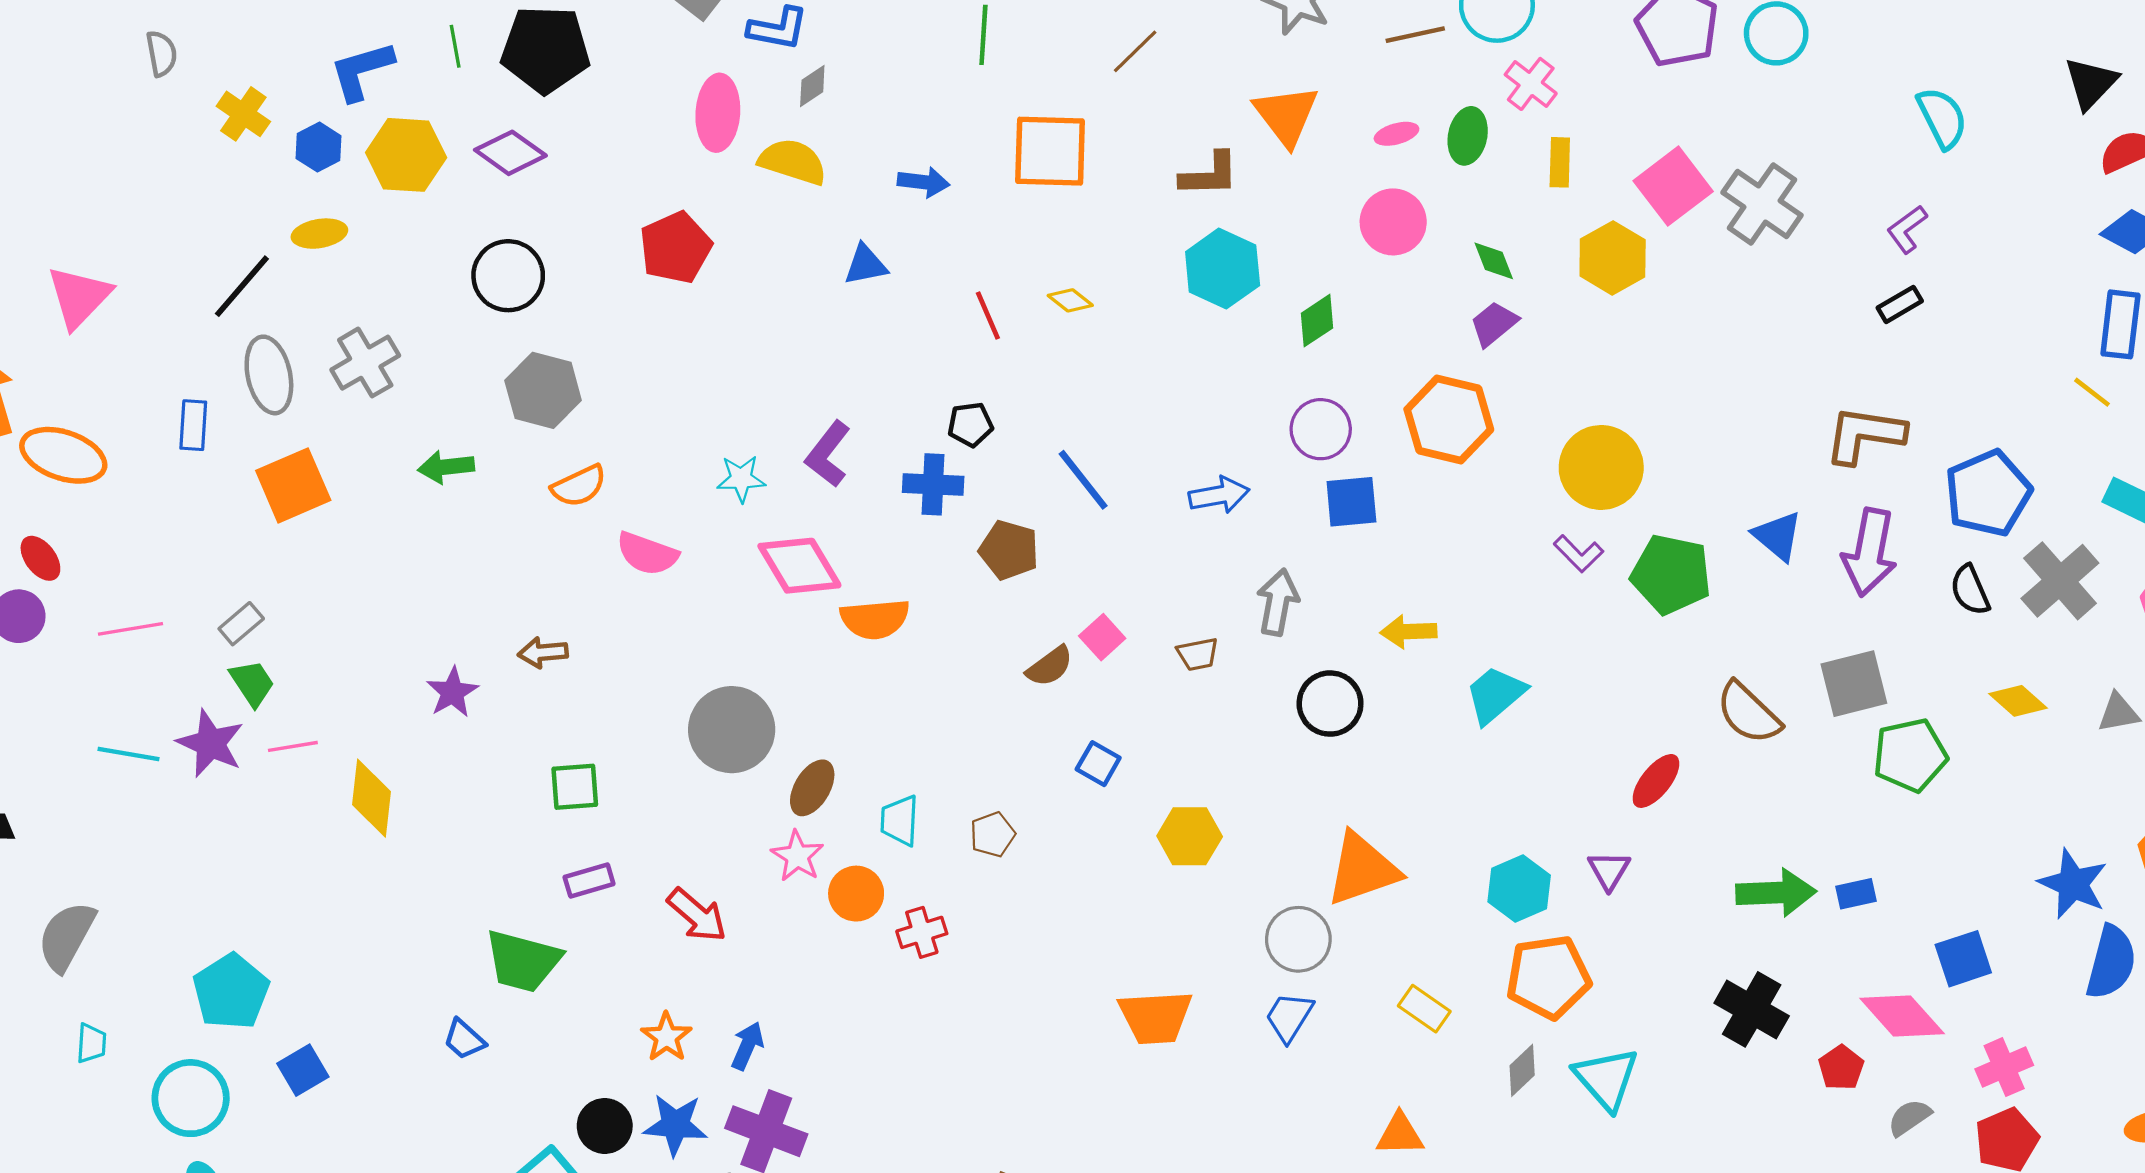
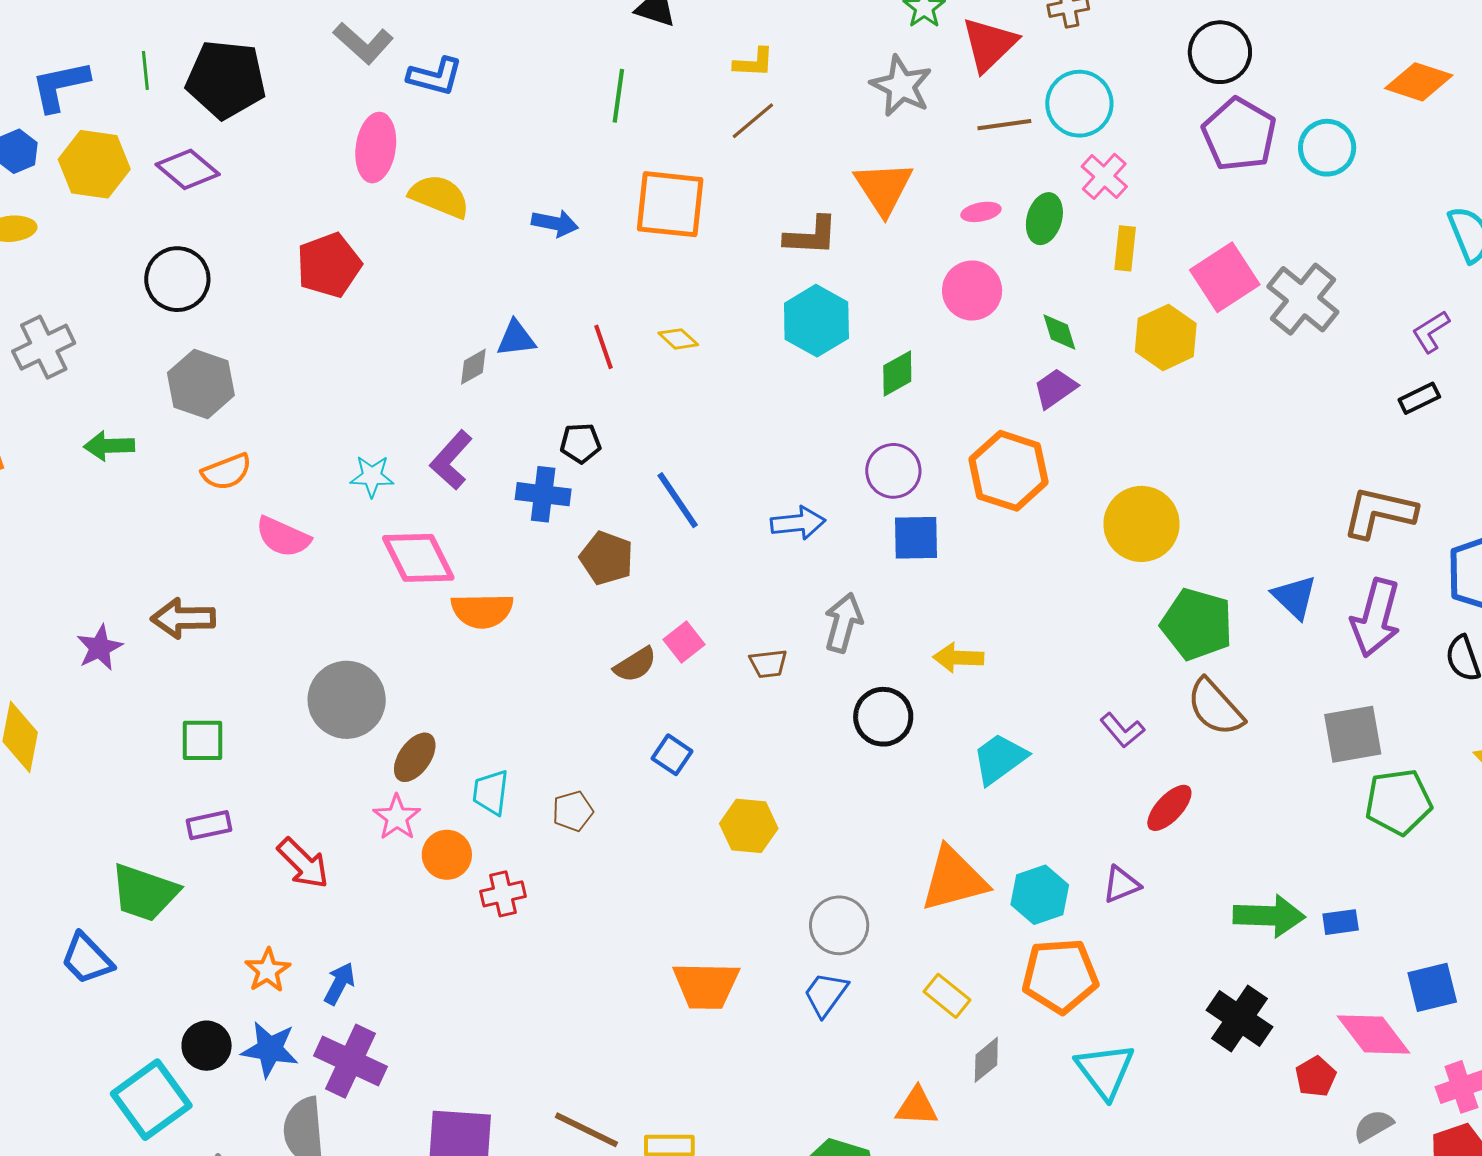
gray diamond: (812, 86) -> (473, 367), moved
blue triangle: (866, 265) -> (516, 338), moved
purple L-shape: (1578, 554) -> (1122, 730), moved
brown arrow: (543, 653) -> (183, 618), size x1.4
cyan trapezoid: (1495, 695) -> (1000, 759), moved
brown semicircle: (1748, 713) -> (1215, 707), moved
orange triangle: (1362, 869) -> (954, 879), moved
purple triangle: (1609, 870) -> (1121, 885), turned 33
blue trapezoid: (464, 1039) -> (87, 959), size x1.4
gray diamond: (1522, 1070) -> (986, 1060), moved

